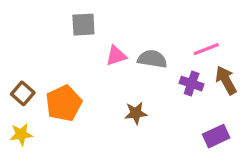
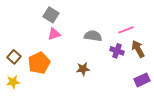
gray square: (83, 25) -> (51, 15), turned 35
pink triangle: (116, 56) -> (54, 34), moved
purple rectangle: (216, 136) -> (142, 80), moved

